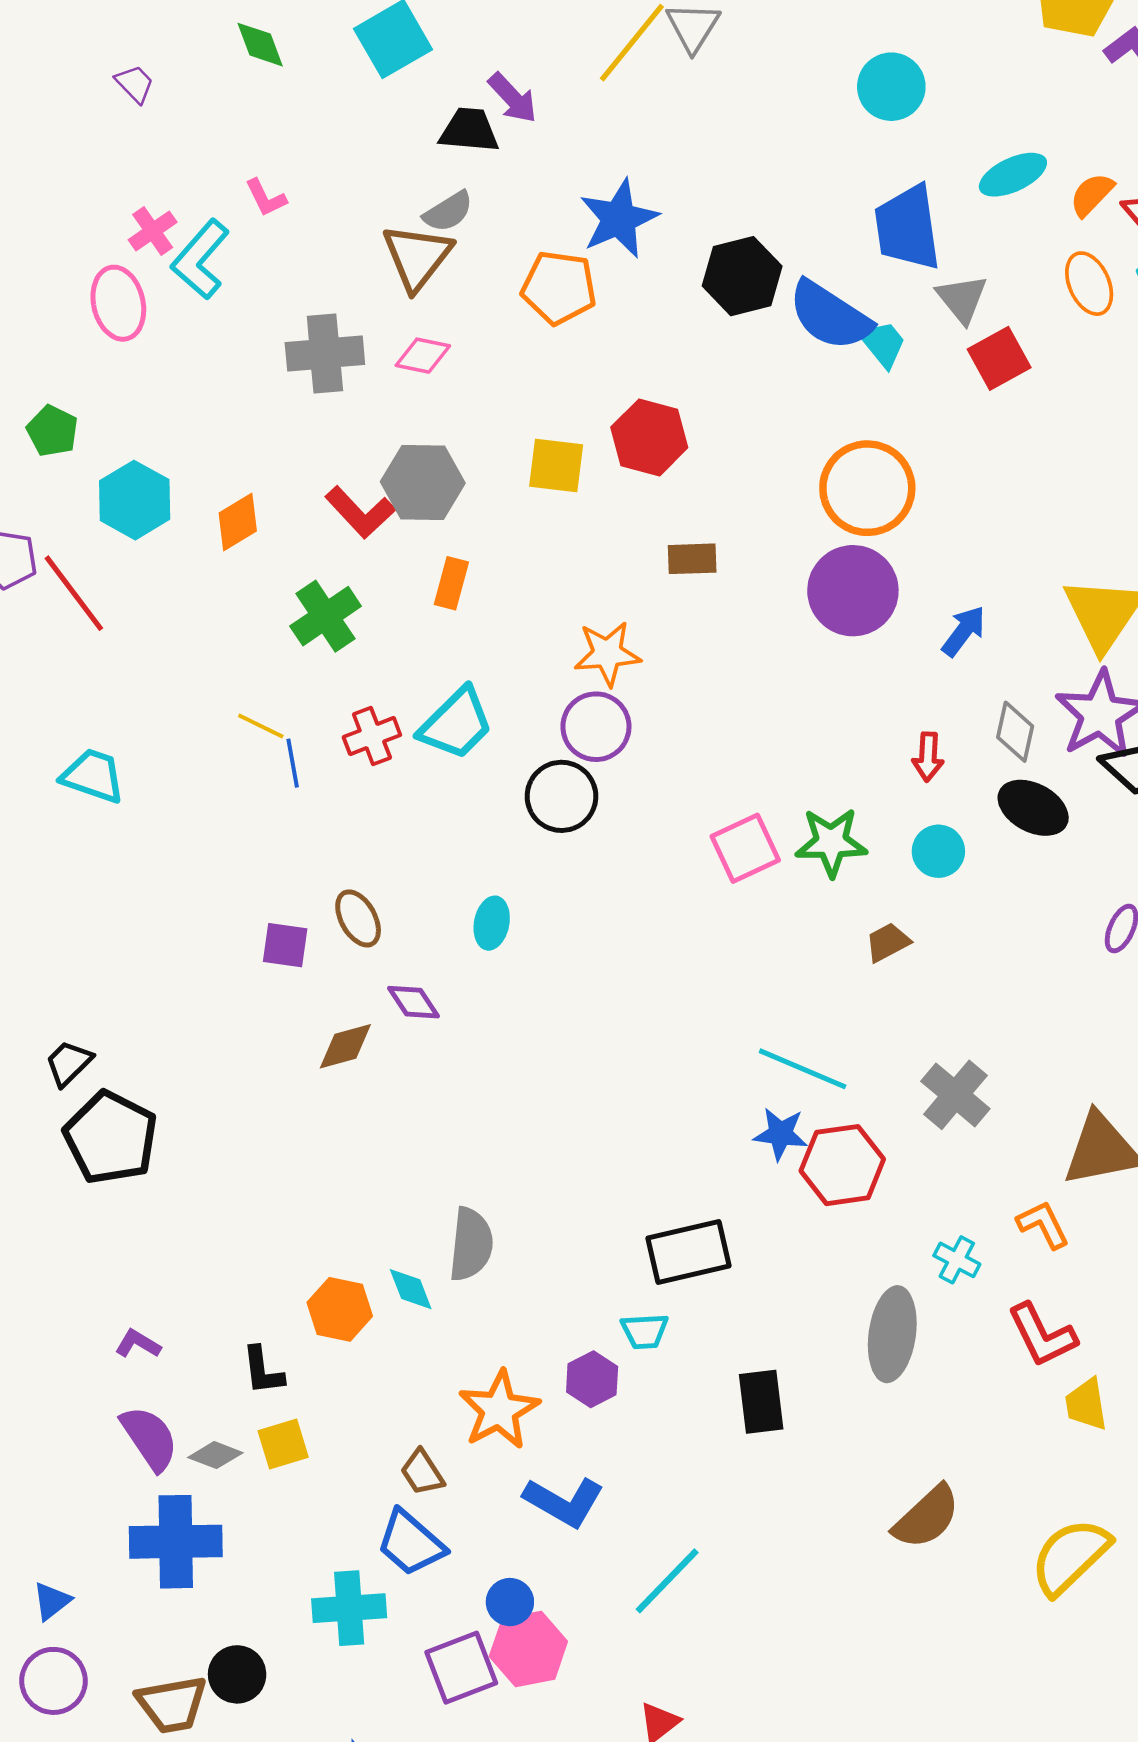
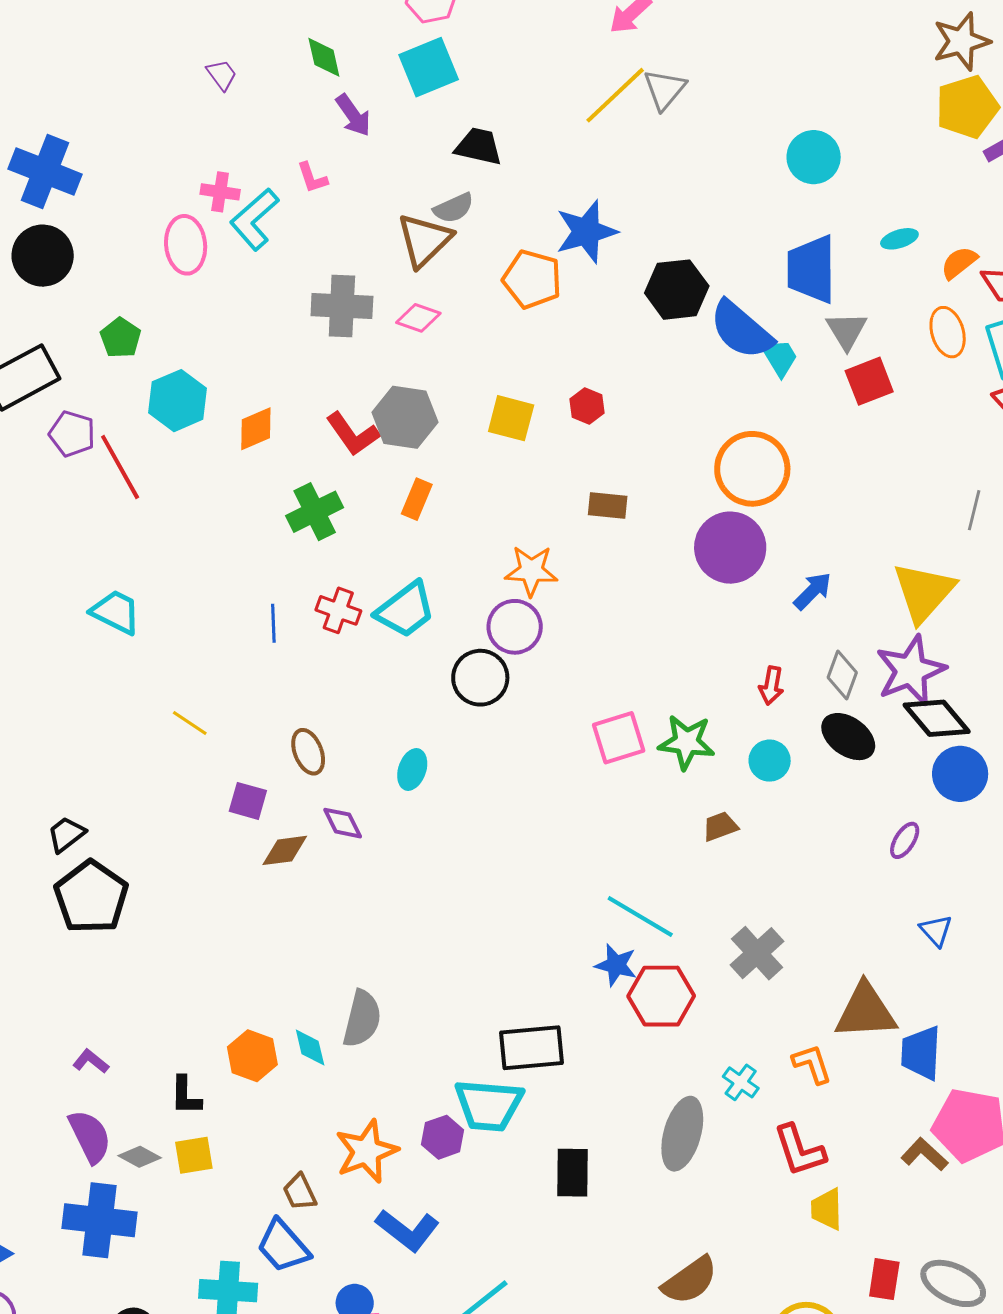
purple arrow: (513, 98) -> (353, 115), moved
cyan ellipse: (1013, 175) -> (899, 239), size x0.7
pink cross: (153, 231) -> (220, 192), turned 36
red hexagon: (649, 437) -> (587, 406), size x0.6
yellow line: (261, 726) -> (190, 723), moved
red cross: (372, 736) -> (338, 610), turned 33
purple square: (285, 945) -> (248, 801), moved
cyan trapezoid: (645, 1331) -> (489, 1105), size x1.8

